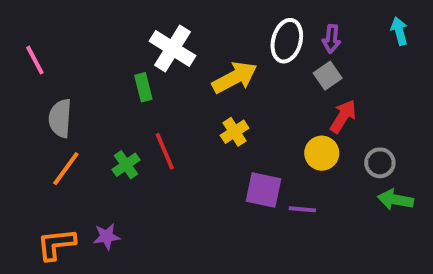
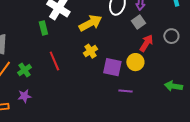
gray circle: (380, 163) -> (171, 36), moved
green cross: (126, 165) -> (24, 70), moved
purple square: (264, 190) -> (112, 67), moved
purple star: (107, 236) -> (24, 96), moved

